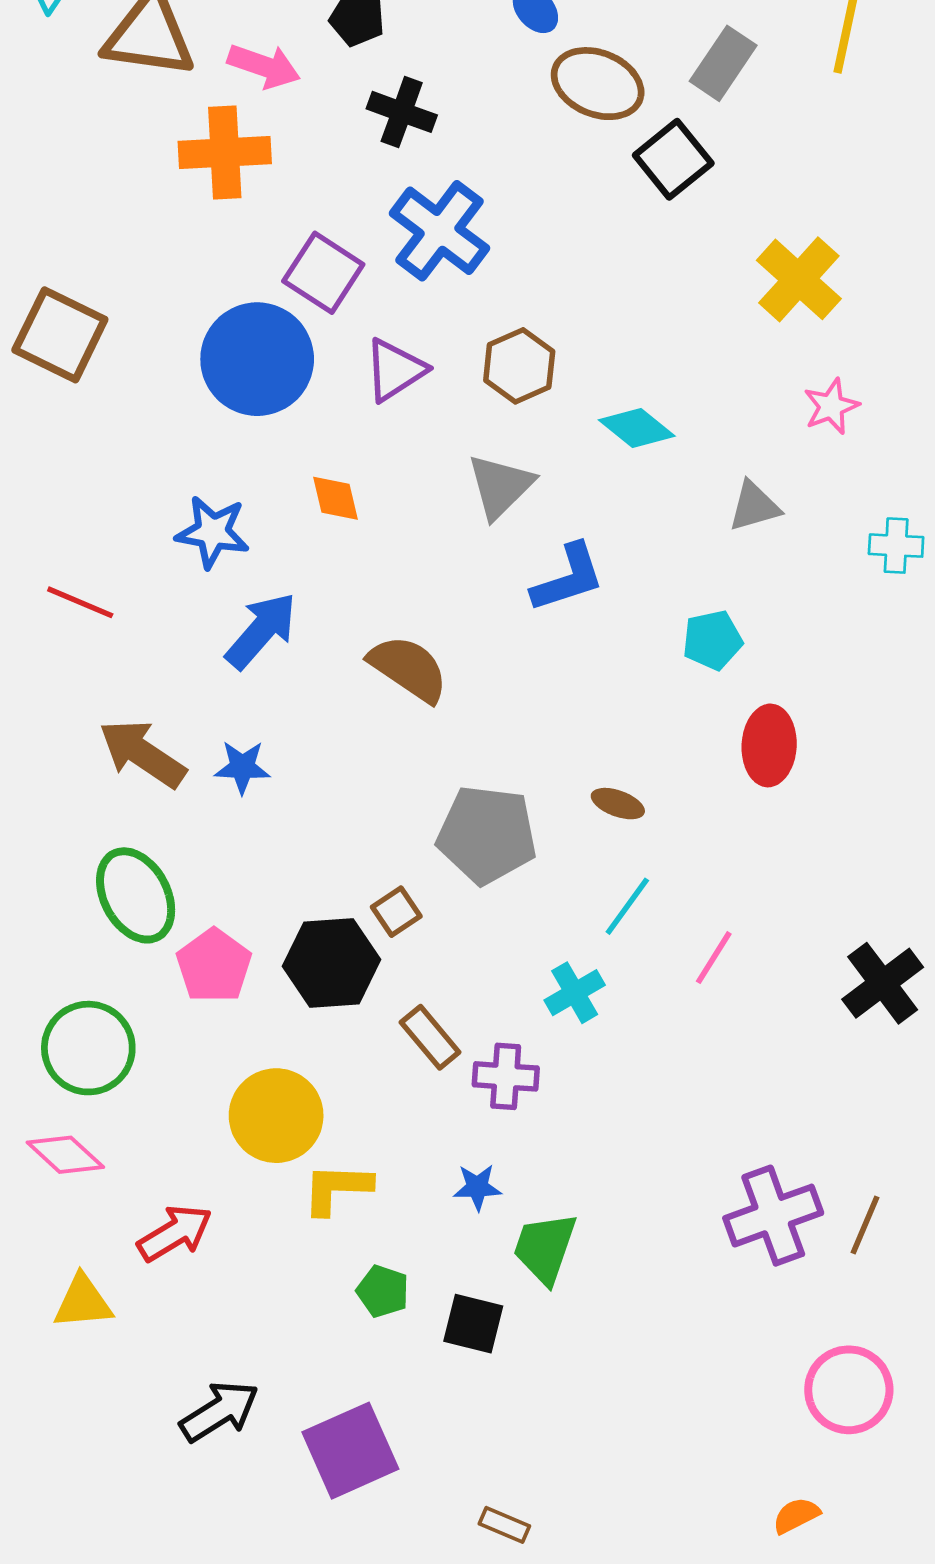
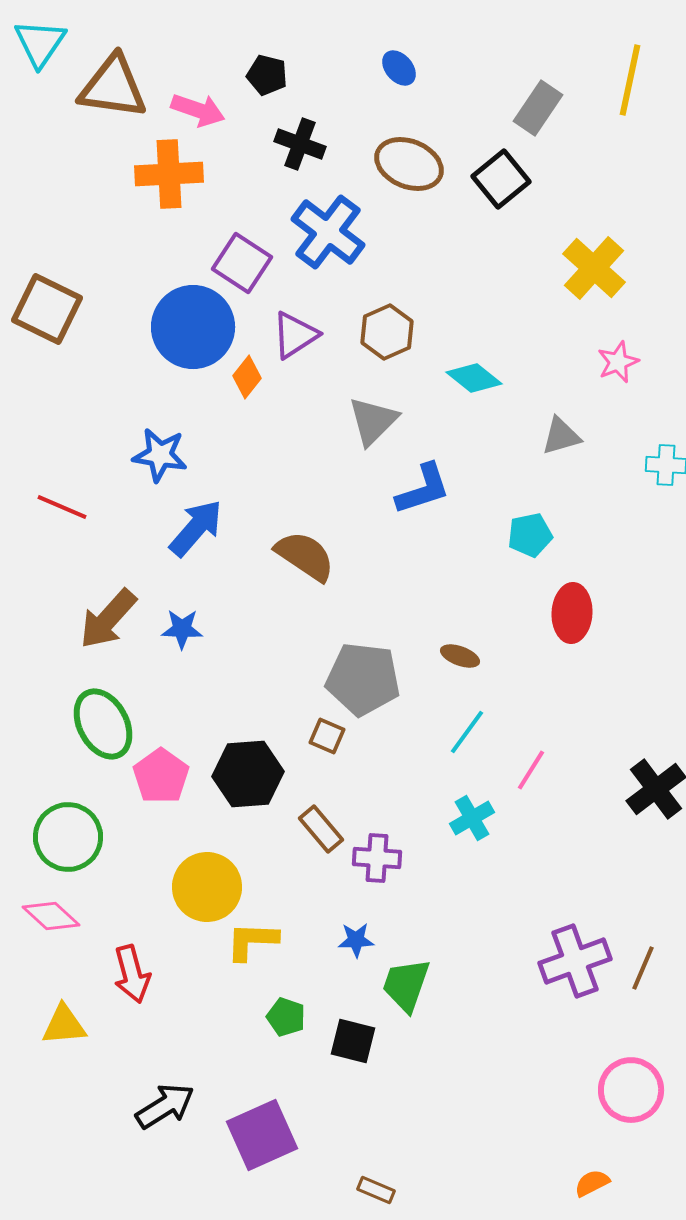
brown ellipse: (598, 84) -> (409, 164), moved
orange diamond: (336, 498) -> (247, 377), moved, turned 51
brown arrow: (142, 754) -> (108, 619), turned -82
brown square: (396, 912) -> (327, 736), moved, turned -33
cyan cross: (575, 993) -> (472, 818), moved
red arrow: (175, 1233) -> (132, 974), turned 106

